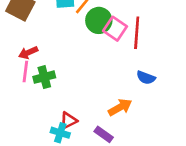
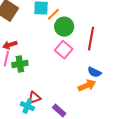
pink square: (115, 29) -> (64, 50), moved
orange arrow: (120, 107) -> (87, 85), moved

